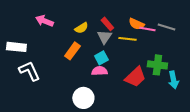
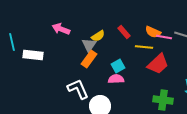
gray triangle: (104, 37) -> (89, 45), moved
green cross: (157, 65) -> (163, 100), moved
white L-shape: (29, 71) -> (78, 89), moved
red trapezoid: (135, 77) -> (158, 64), moved

